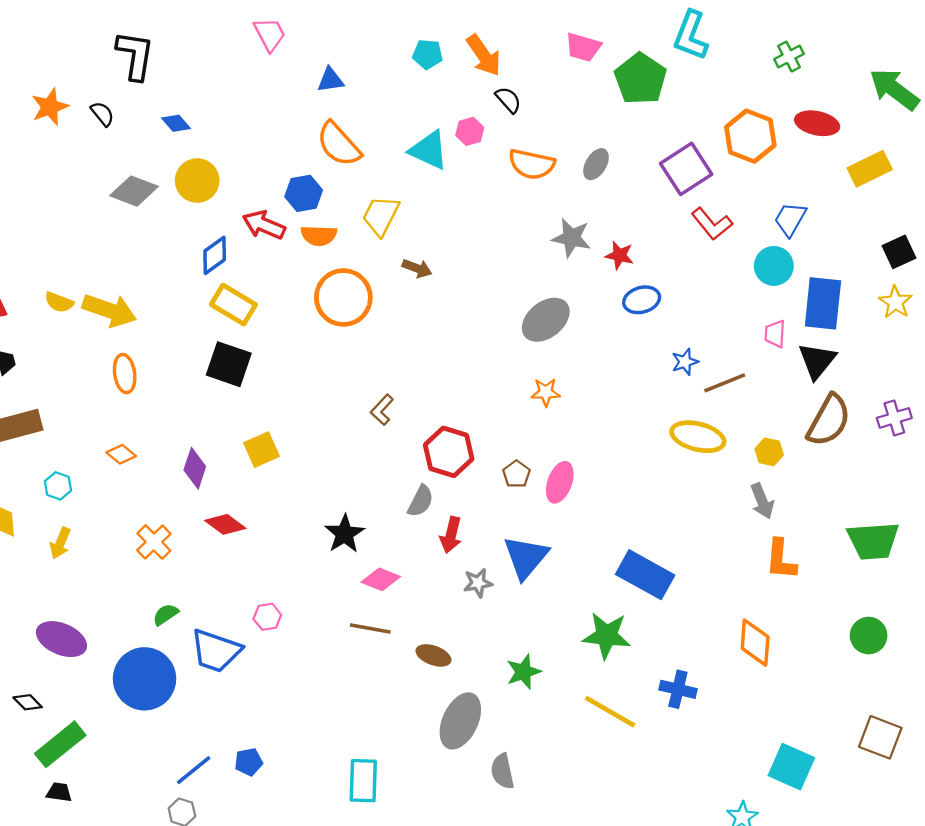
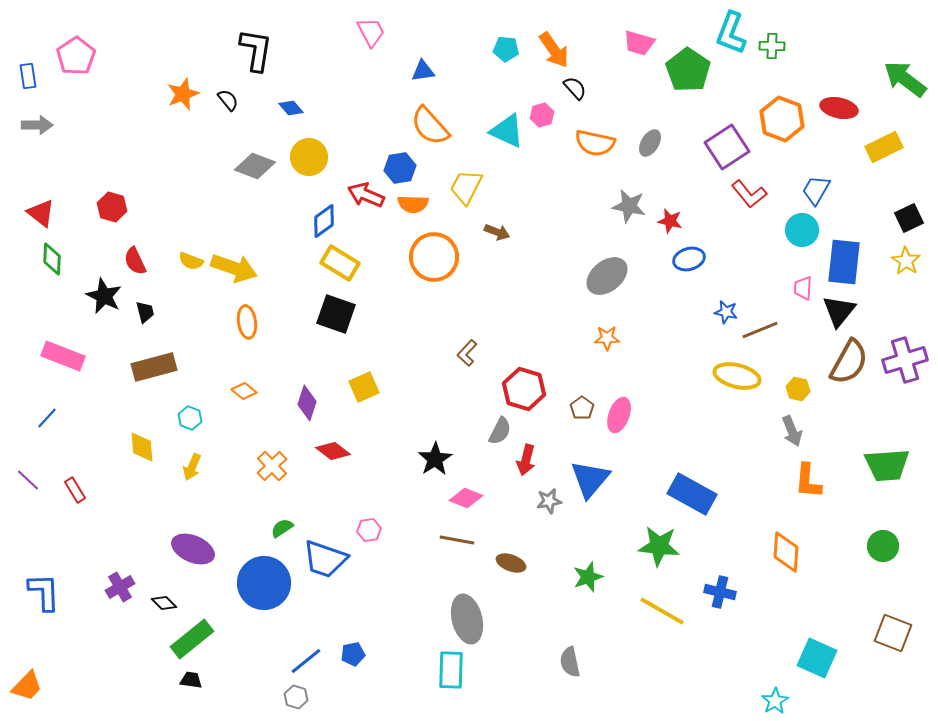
green cross: (789, 57) -> (772, 46), moved, turned 30
blue star: (685, 362) -> (726, 312), turned 30
purple cross: (894, 418) -> (905, 360), size x1.5
gray ellipse: (460, 721) -> (467, 619), moved, turned -39

